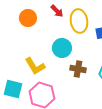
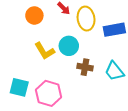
yellow L-shape: (35, 66) -> (45, 51), moved

